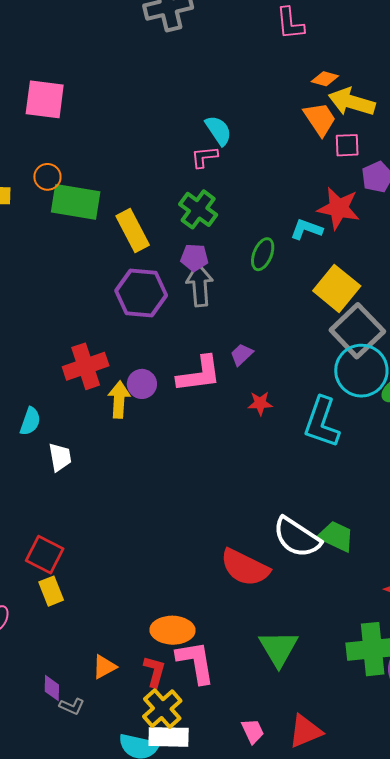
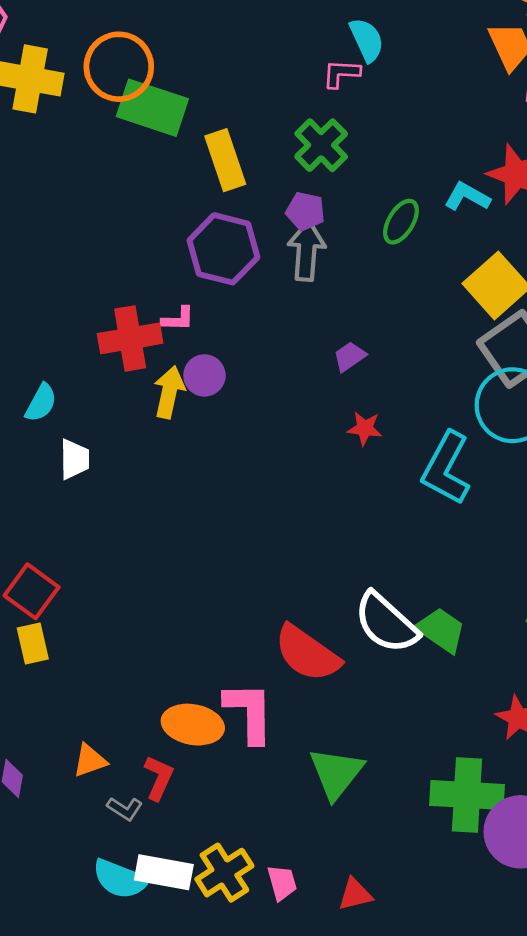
orange circle: (47, 177) -> (119, 67), size x1.8
pink L-shape: (199, 374) -> (178, 319), moved, size x0.5
pink L-shape: (196, 662) -> (249, 712), moved
gray L-shape: (72, 706) -> (125, 809), moved
yellow cross: (162, 709) -> (224, 873), moved
red triangle: (305, 731) -> (355, 894), size x0.7

